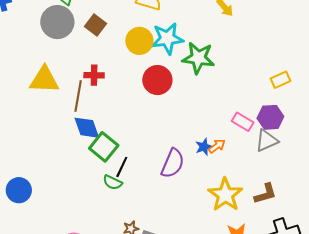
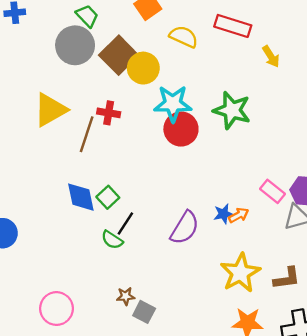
brown square: (96, 25) -> (119, 55), size x1.5
cyan star: (167, 38) -> (173, 104), moved
yellow circle: (139, 41) -> (143, 68), moved
yellow triangle: (44, 80) -> (50, 110), turned -40
blue diamond: (87, 128) -> (81, 197), moved
green square: (104, 147) -> (108, 197), size x0.7

